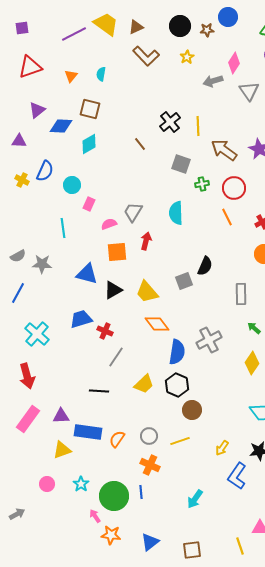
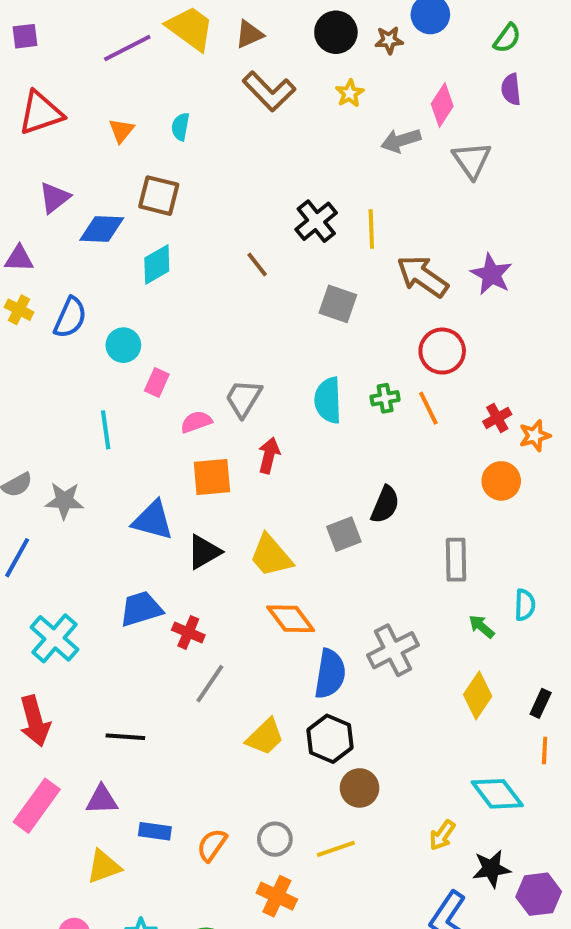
yellow cross: (22, 180) -> (19, 310), moved
green cross: (202, 184) -> (385, 398), moved
black line: (99, 391) -> (125, 737), moved
blue rectangle: (88, 432) -> (155, 831), size x0.6
yellow arrow: (222, 448) -> (442, 835), moved

